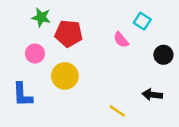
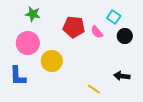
red pentagon: (69, 34) -> (74, 27), moved
pink circle: (35, 54) -> (28, 43), size x1.5
black circle: (163, 55) -> (125, 36), moved

